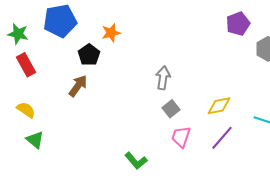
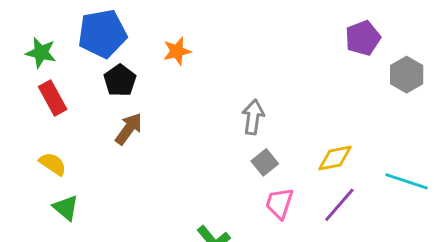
black pentagon: (89, 55) -> (120, 80), moved

